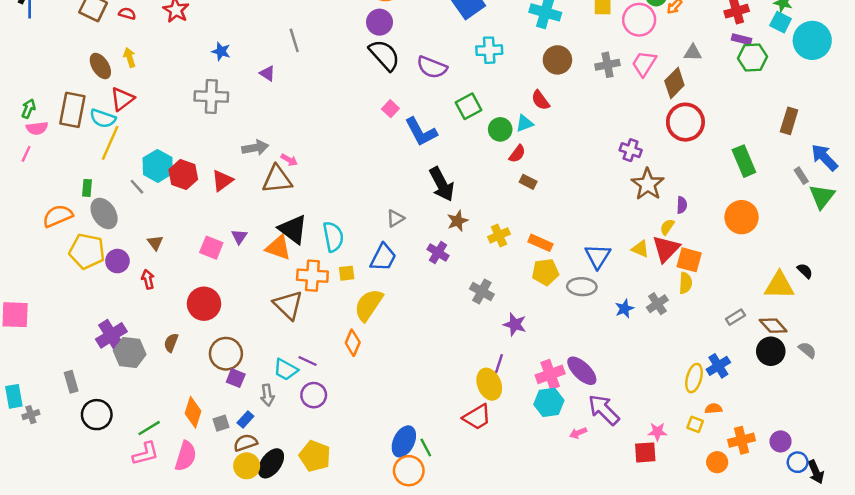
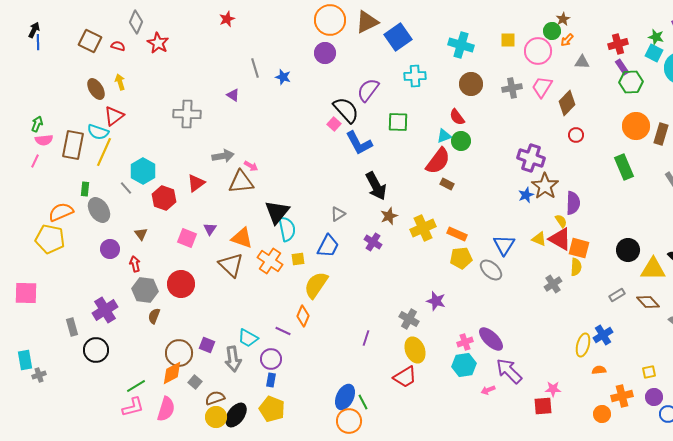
purple rectangle: (742, 39) -> (622, 67), turned 42
blue star: (221, 51) -> (283, 77), moved
gray triangle: (693, 53) -> (582, 62), moved
black semicircle: (384, 55) -> (346, 110), moved
purple semicircle: (432, 67) -> (368, 90), turned 105
green square: (468, 106) -> (398, 122), turned 30
brown rectangle: (72, 110) -> (73, 145), moved
red circle: (685, 122) -> (576, 135), size x0.5
green circle: (500, 129) -> (461, 141), moved
purple cross: (631, 150) -> (531, 158), size x1.5
red semicircle: (517, 154) -> (438, 161), size x1.8
red hexagon: (183, 175) -> (164, 198), moved
purple semicircle: (682, 205) -> (573, 203), size x1.6
orange circle: (742, 217) -> (636, 126), moved
yellow semicircle: (667, 227) -> (561, 221), turned 112
black triangle: (293, 229) -> (277, 212), moved, turned 32
yellow cross: (499, 235) -> (423, 228), size x1.4
red triangle: (666, 249) -> (560, 239), turned -45
yellow pentagon: (87, 251) -> (50, 239), moved
orange cross: (312, 276) -> (270, 261), turned 30
gray ellipse: (582, 287) -> (491, 270), turned 40
gray cross: (482, 292) -> (409, 319), moved
brown triangle: (288, 305) -> (231, 265), moved
blue star: (624, 309) -> (526, 195), moved
black circle: (771, 351) -> (628, 250), moved
gray hexagon: (130, 352) -> (145, 290), moved
brown circle: (226, 354) -> (179, 353), moved
purple line: (308, 361) -> (283, 331), moved
purple line: (499, 363) -> (366, 338), moved
pink cross: (550, 374) -> (465, 342), size x0.7
gray rectangle: (71, 382) -> (72, 327), moved
gray arrow: (267, 395) -> (233, 359), size x1.4
orange diamond: (193, 412) -> (172, 373), turned 45
black circle: (97, 415) -> (96, 350), moved
blue rectangle: (245, 419) -> (271, 380), moved, turned -32
gray square: (221, 423) -> (195, 382), turned -32
yellow square: (695, 424) -> (649, 372), moved, turned -32

